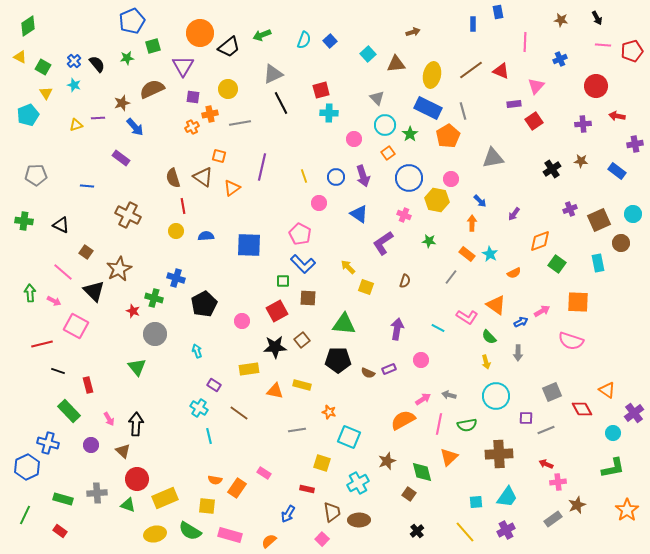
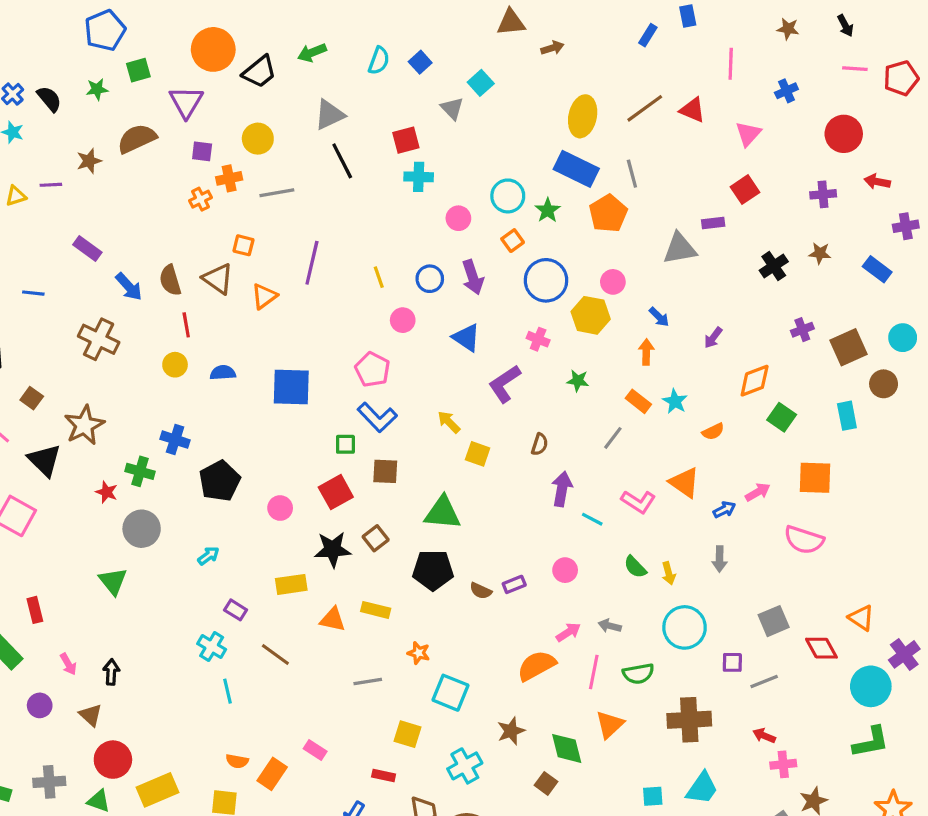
blue rectangle: (473, 24) -> (648, 35), turned 32
brown triangle: (396, 64) -> (511, 22), moved
gray triangle: (377, 98) -> (452, 108), moved
purple rectangle: (514, 104) -> (713, 223), moved
blue arrow: (135, 127) -> (129, 287), moved
purple arrow: (397, 329) -> (562, 489), moved
green semicircle: (489, 337) -> (635, 567), moved
cyan arrow: (197, 351) -> (208, 556), turned 72
black arrow: (136, 424) -> (111, 672), size x0.7
cyan circle: (613, 433) -> (871, 686), size x1.6

